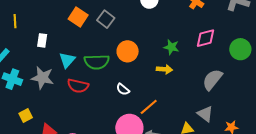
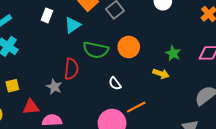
cyan triangle: (67, 60) -> (73, 25), moved
gray star: (42, 78) -> (54, 87), moved, size x0.7
red semicircle: (78, 86) -> (71, 69), turned -110

